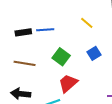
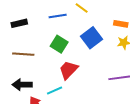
blue line: (45, 30) -> (58, 16), moved
blue square: (94, 53) -> (92, 38), size x1.5

